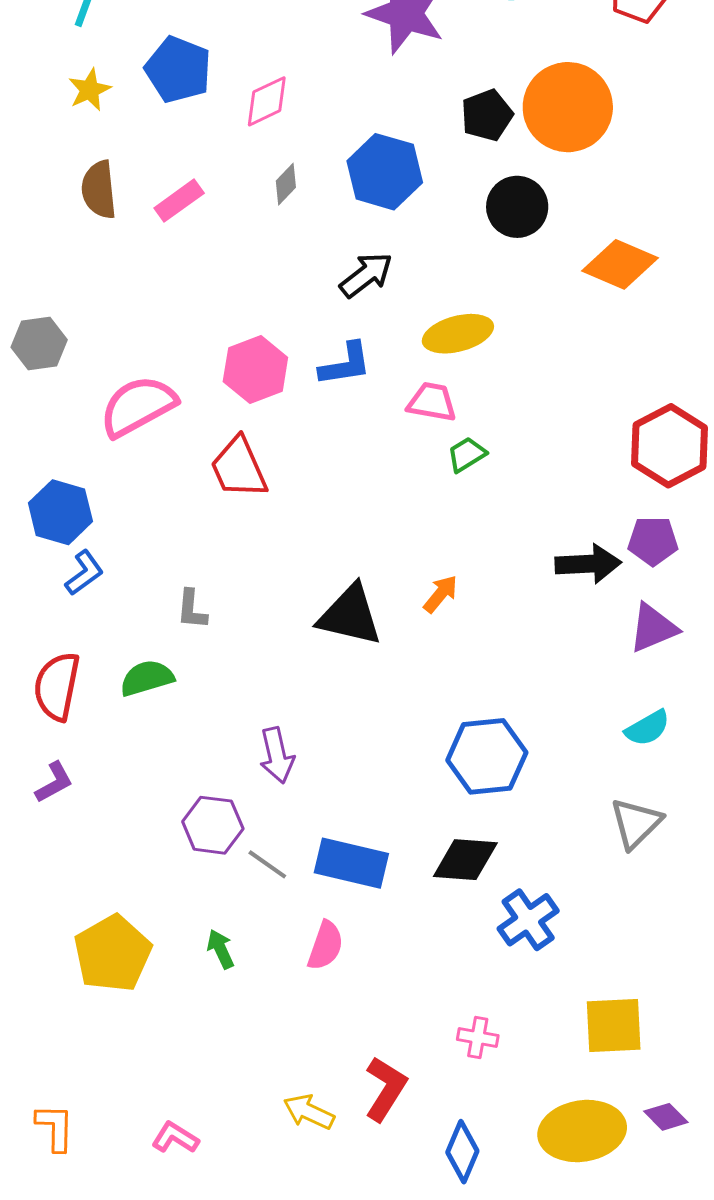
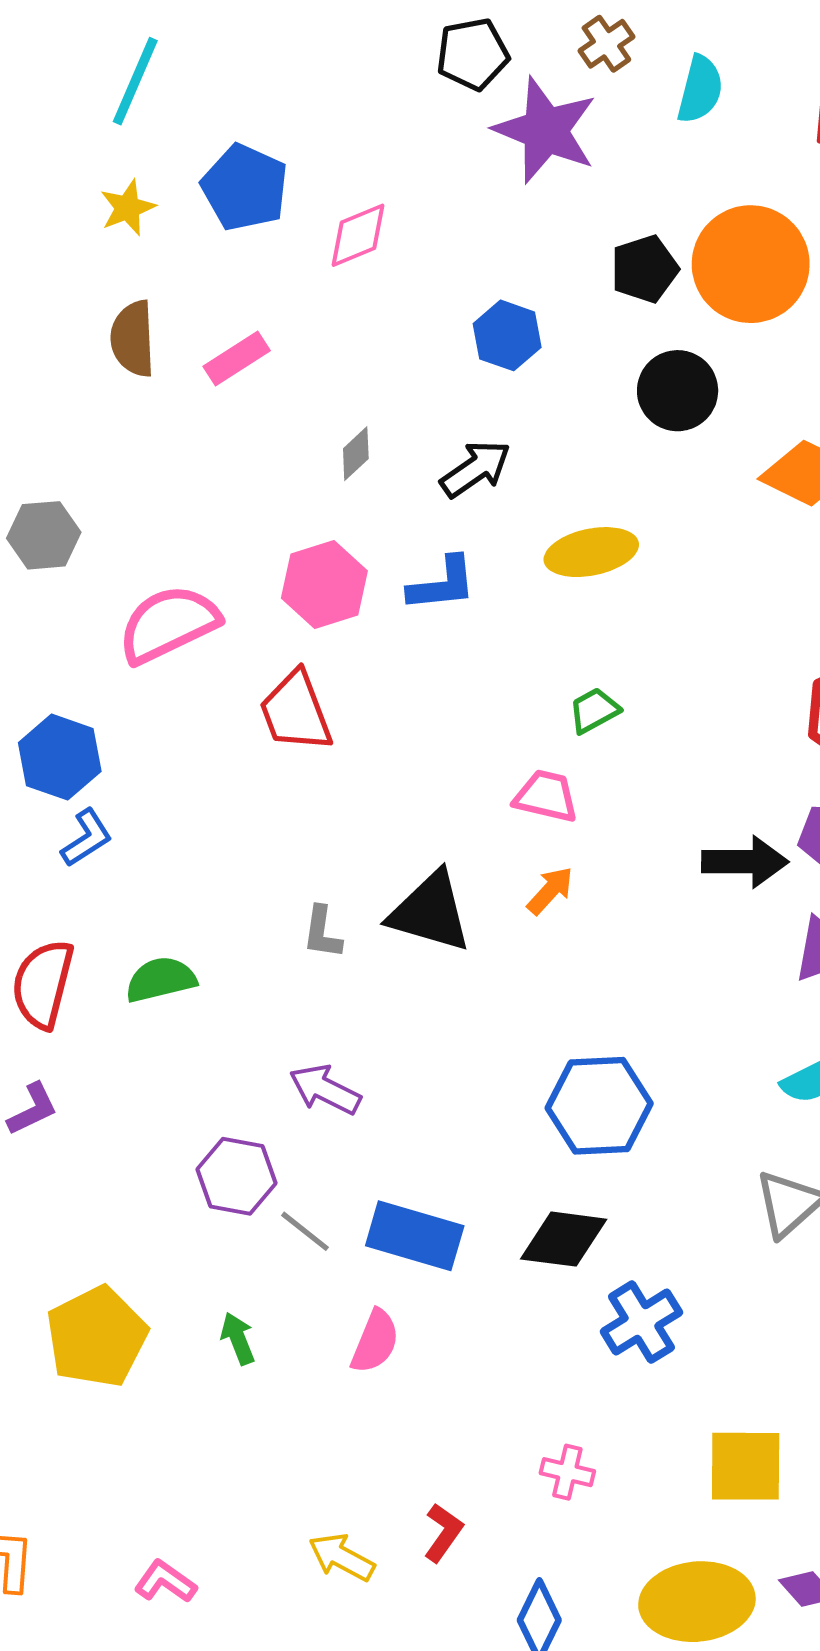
blue hexagon: (385, 172) -> (507, 335), size x0.7
gray diamond: (286, 184) -> (356, 454), moved
pink trapezoid: (432, 402) -> (546, 796), moved
gray L-shape: (192, 609) -> (322, 932), moved
purple arrow: (277, 755) -> (325, 1090), turned 126
red L-shape: (385, 1089) -> (443, 1533), size x0.7

